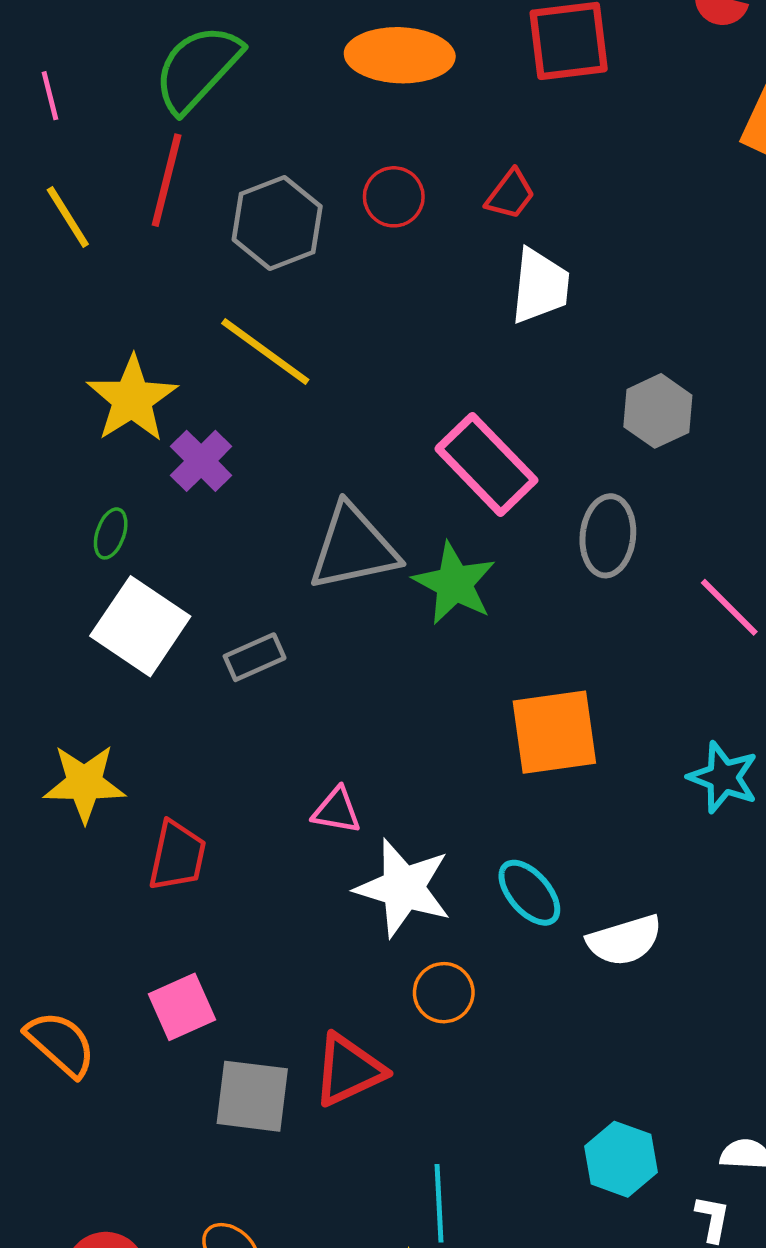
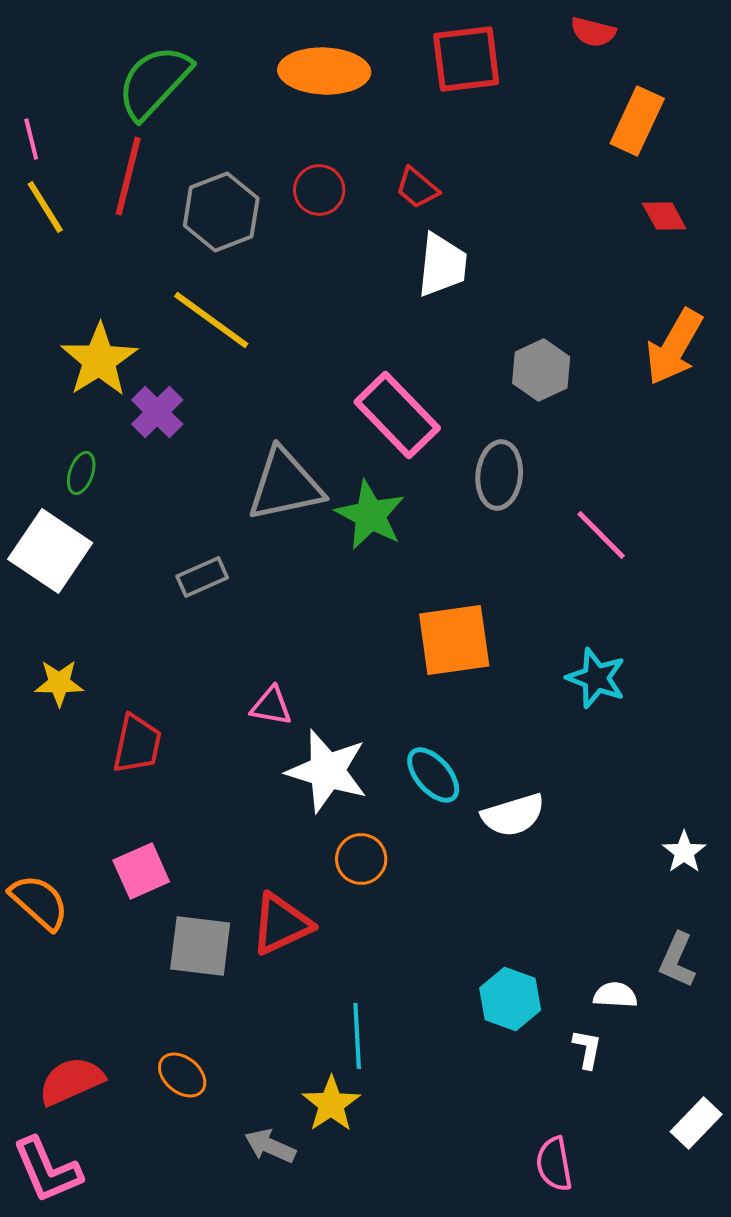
pink line: (50, 96) -> (31, 139), moved
red trapezoid: (510, 194) -> (417, 188), turned 93
white square: (140, 626) -> (50, 551), moved
yellow star: (84, 783) -> (59, 683), size x0.7

